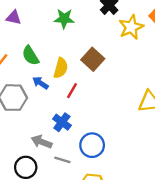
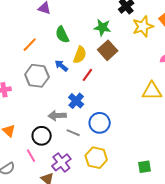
green star: (64, 19) -> (102, 27), moved
green semicircle: (30, 56) -> (62, 35), moved
gray arrow: (42, 142) -> (57, 116), turned -30

